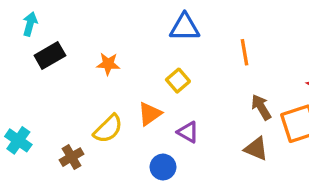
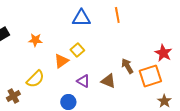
orange line: (245, 52) -> (117, 15), moved
orange triangle: (150, 114) -> (61, 61), moved
brown triangle: (256, 149) -> (108, 81), moved

